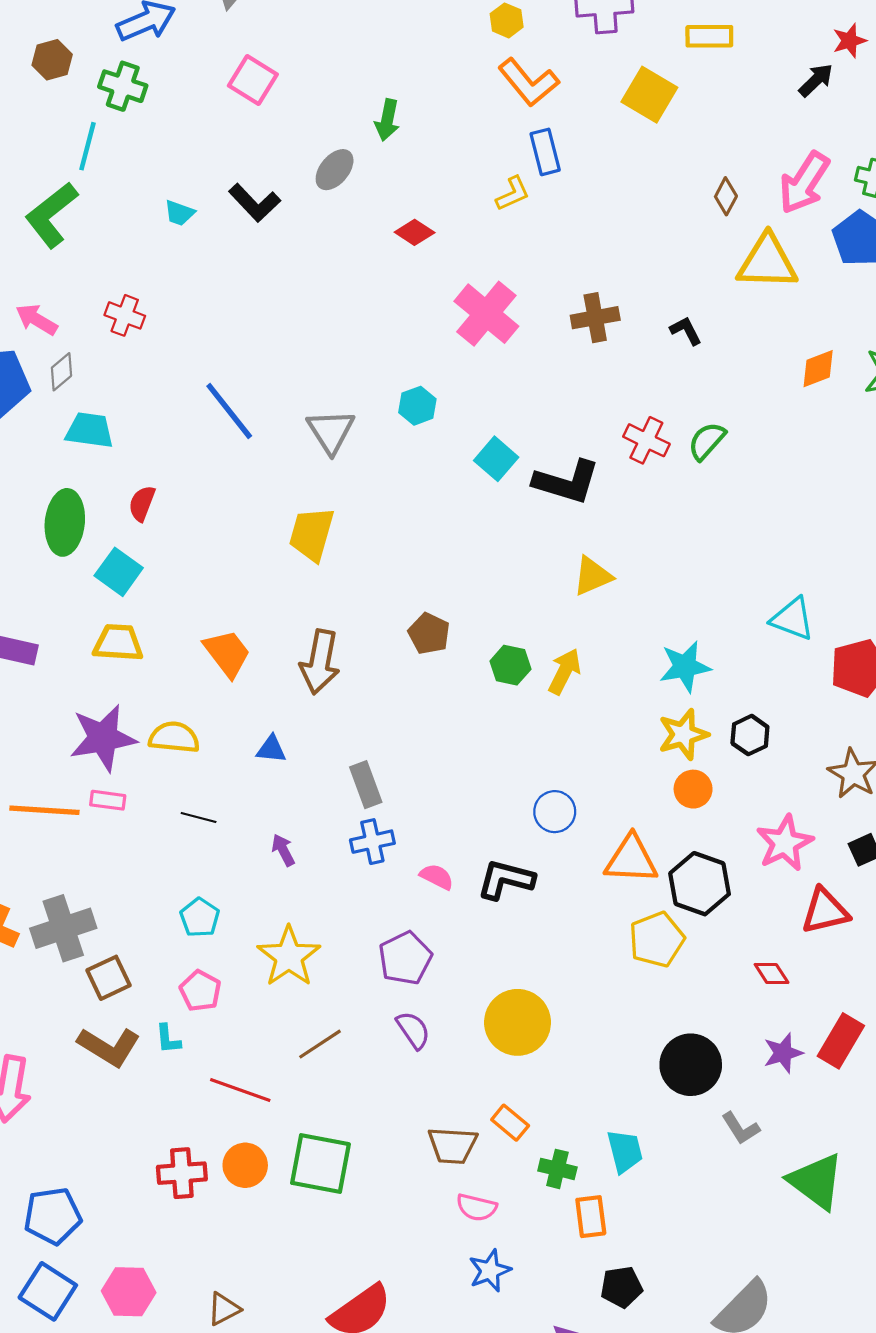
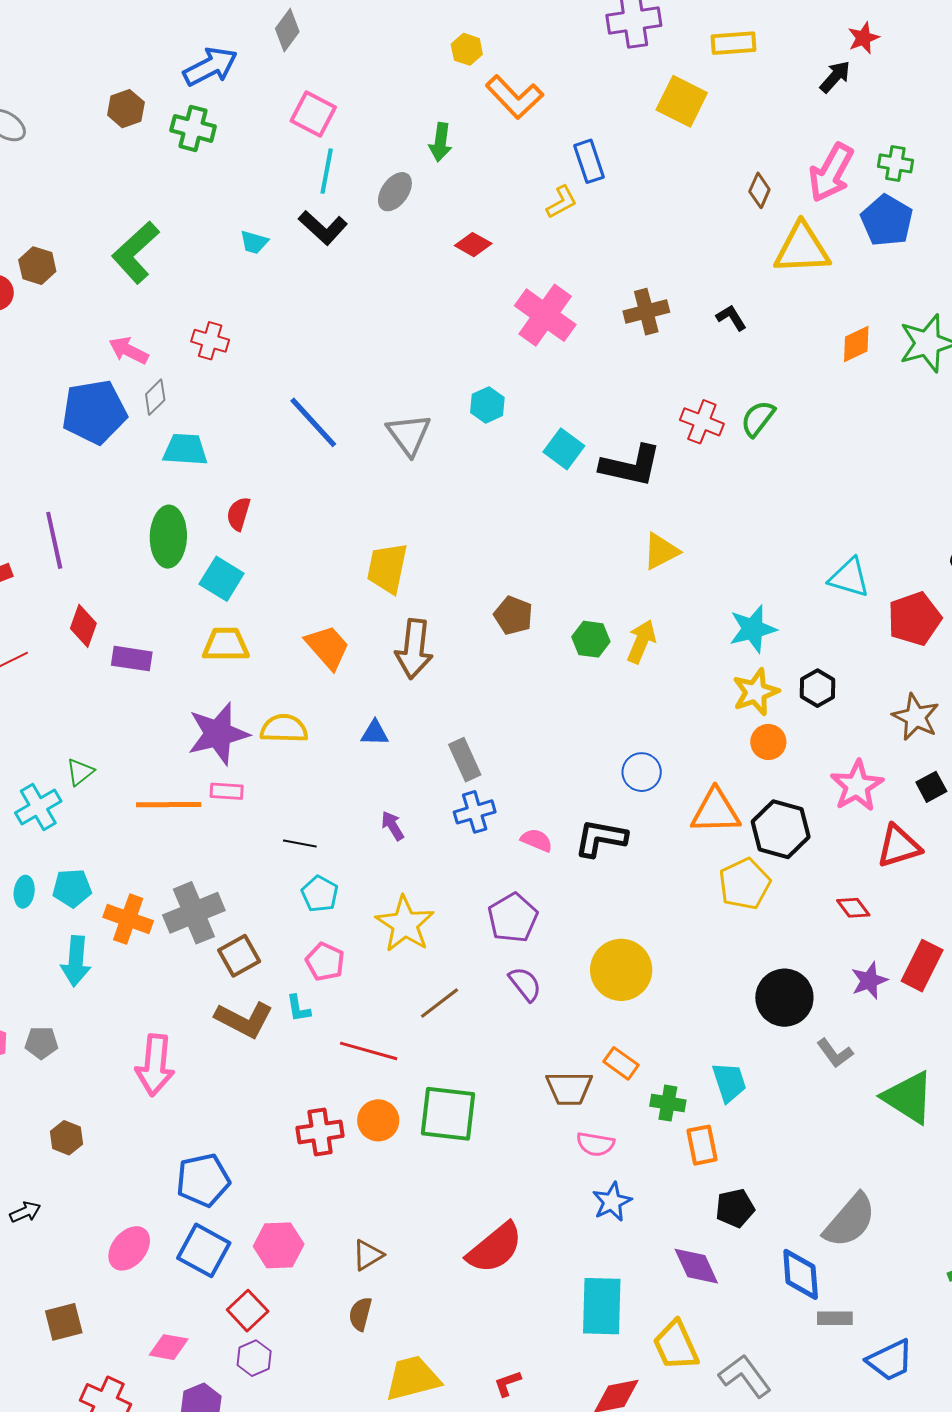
yellow hexagon: (507, 20) -> (467, 49), moved
orange L-shape: (528, 82) -> (515, 97), moved
cyan line: (88, 146) -> (327, 171), moved
yellow trapezoid: (312, 534) -> (387, 568), moved
black line: (199, 818) -> (300, 844), moved

